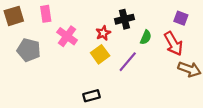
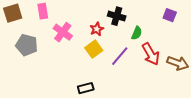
black cross: (124, 19) -> (117, 16), turned 30
red arrow: (173, 44) -> (151, 54), moved

